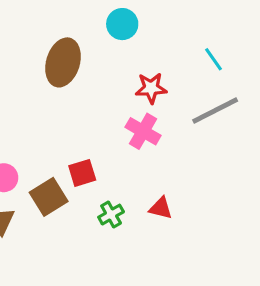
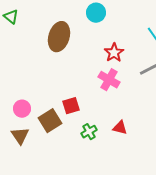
red star: (151, 88) -> (114, 53), turned -30

